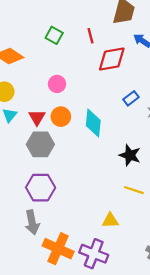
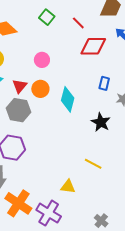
red line: (91, 36) -> (78, 23), turned -40
blue rectangle: (131, 98) -> (104, 83), turned -48
black star: (130, 155) -> (101, 122), moved

